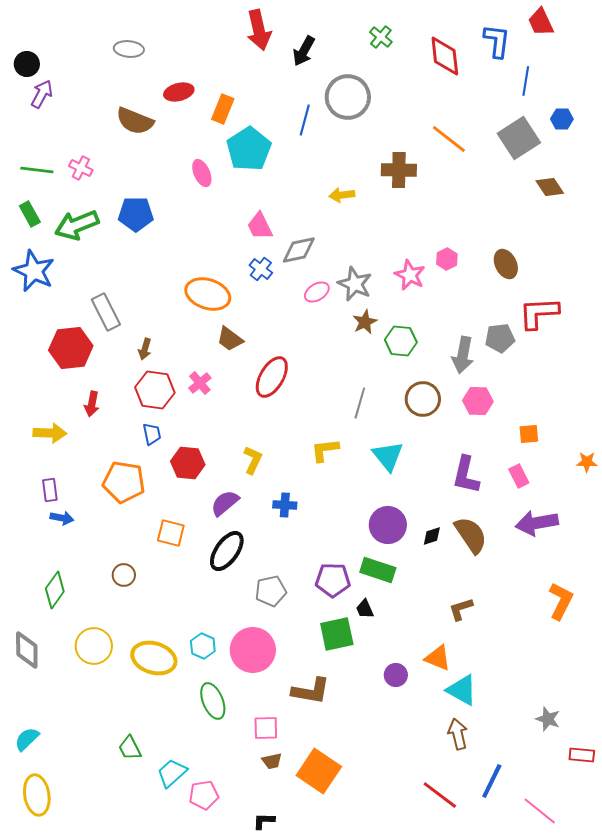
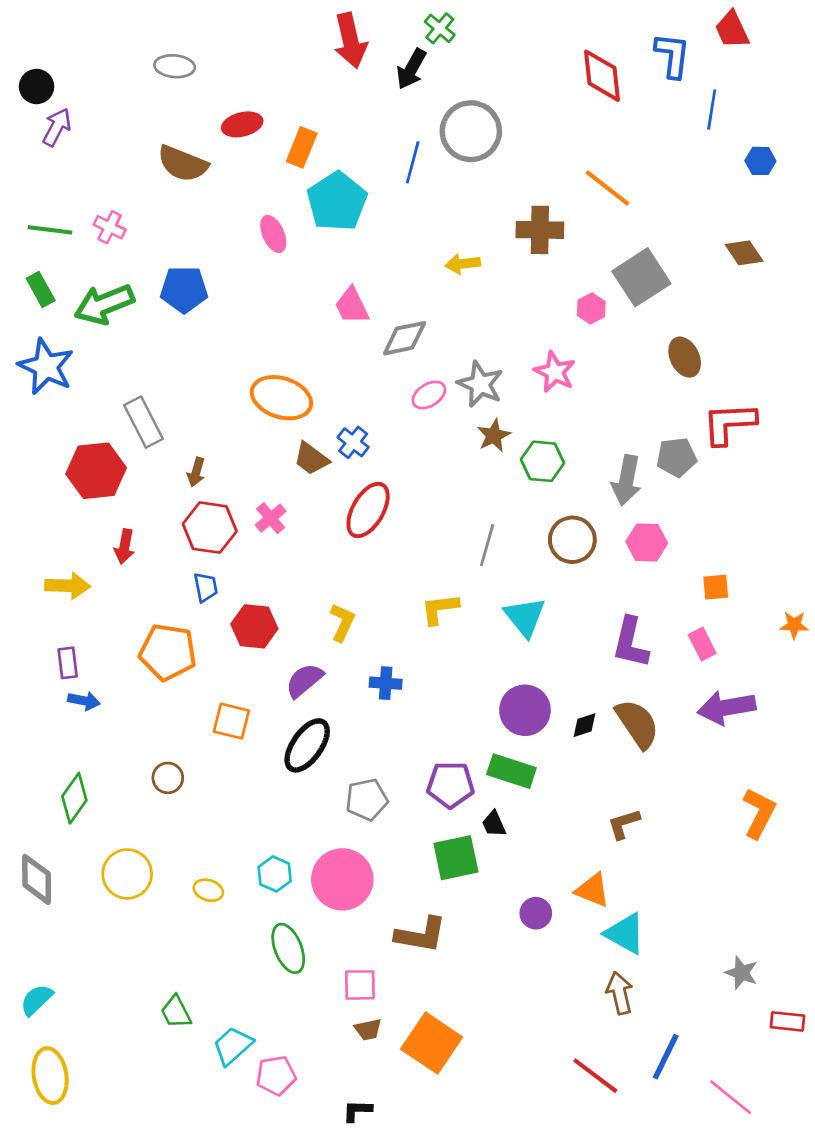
green cross: (381, 37) -> (440, 28), moved
gray square: (519, 138) -> (641, 277), moved
pink hexagon: (447, 259) -> (591, 308), moved
blue cross: (261, 269) -> (353, 442), moved
yellow ellipse: (154, 658) -> (208, 890), size x0.5

